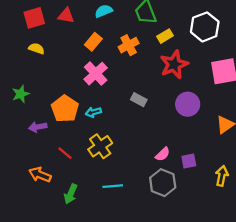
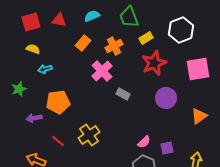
pink cross: (96, 74) -> (102, 71), moved
orange pentagon: (65, 109) -> (58, 102), turned 30
cyan arrow: (93, 112) -> (45, 69), moved

